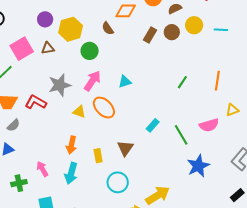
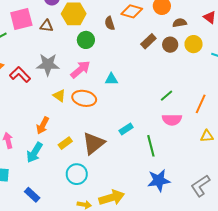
orange ellipse: (104, 108) -> (84, 98), turned -50
pink semicircle: (209, 125) -> (172, 120), moved
brown triangle: (125, 148) -> (94, 143), size x1.4
yellow rectangle: (98, 156) -> (65, 143), turned 48

